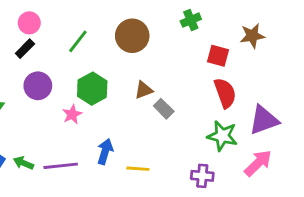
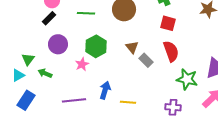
green line: (78, 41) -> (86, 13), turned 54
red square: (218, 56) -> (168, 23), moved
brown triangle: (144, 90) -> (132, 47), turned -48
red semicircle: (225, 93) -> (171, 51), moved
green arrow: (24, 163) -> (45, 73), moved

